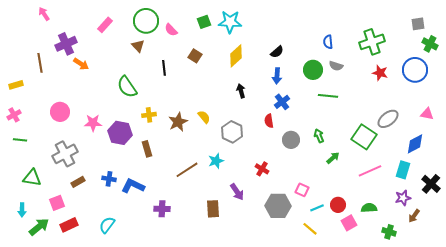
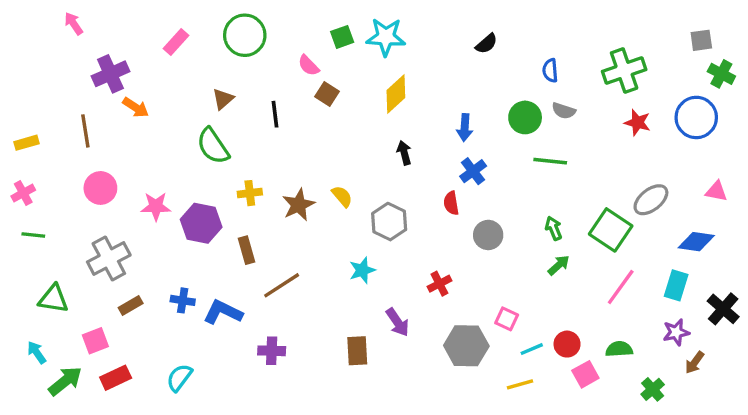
pink semicircle: (171, 30) -> (309, 65), moved
brown triangle: (138, 46) -> (223, 99), moved, turned 32
black semicircle: (277, 52) -> (486, 44), moved
brown line: (40, 63) -> (85, 131), moved
green arrow: (319, 136) -> (554, 228), moved
blue diamond: (415, 144) -> (696, 242), turned 35
red cross: (262, 169) -> (439, 284), turned 32
brown line: (187, 170) -> (282, 285), moved
pink line: (370, 171) -> (621, 287), turned -30
cyan arrow: (22, 210) -> (37, 352), turned 144
yellow line: (310, 229) -> (520, 384), turned -56
green cross: (389, 232) -> (653, 389), turned 32

